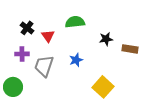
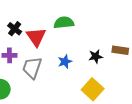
red triangle: (48, 36) -> (36, 37), size x1.5
black star: (106, 39) -> (96, 56), moved

